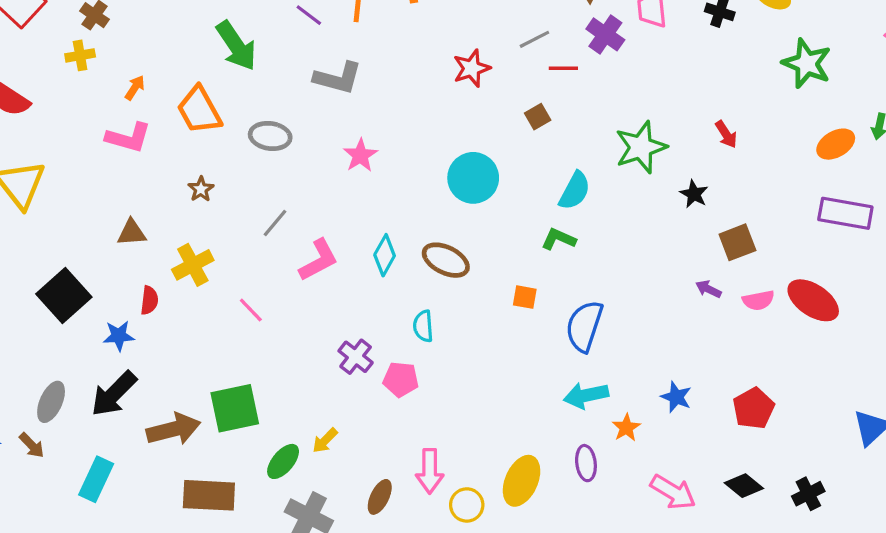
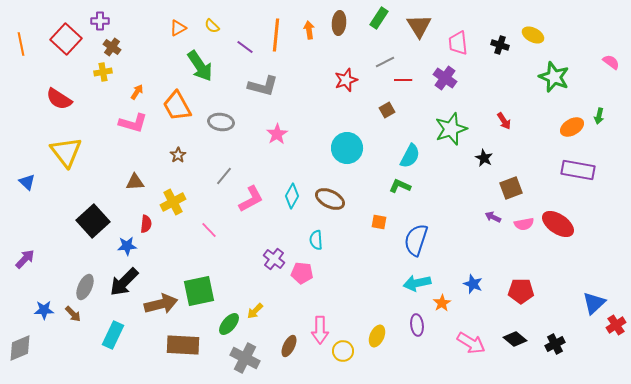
purple cross: (605, 34) -> (445, 78), moved
red pentagon: (754, 408) -> (521, 291), turned 30
yellow ellipse: (522, 481) -> (377, 336), size x0.7

